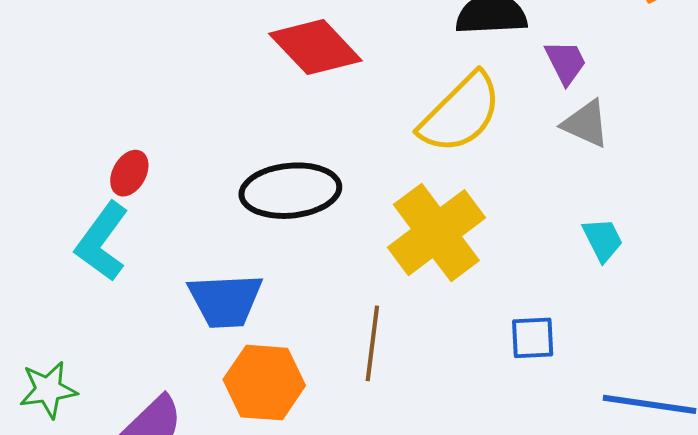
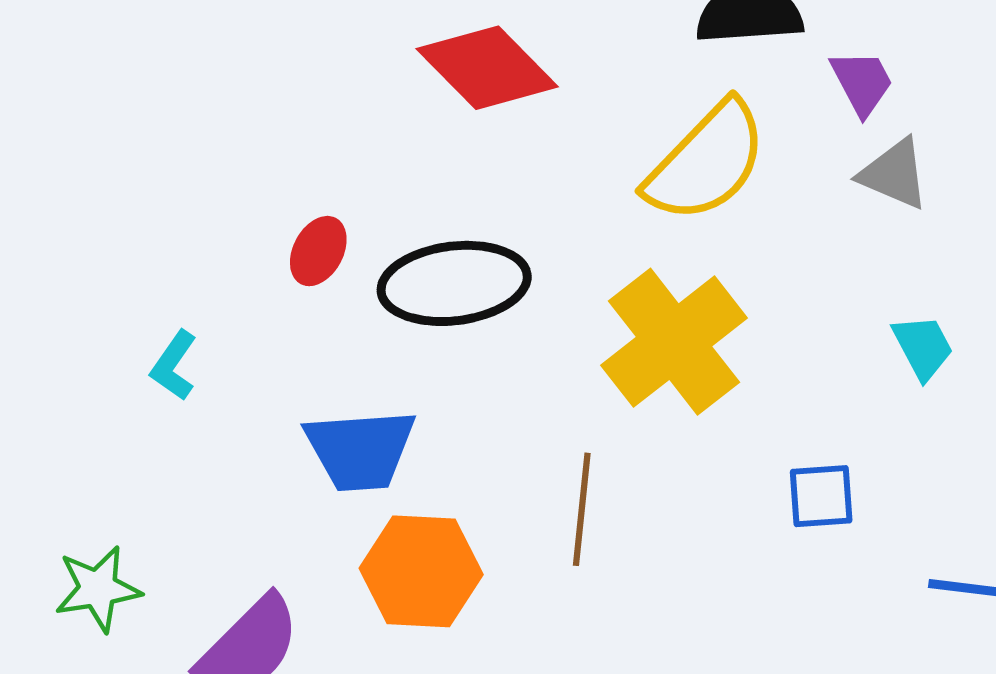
red ellipse: (129, 173) -> (318, 251), moved
cyan L-shape: (102, 242) -> (174, 366), size x0.6

